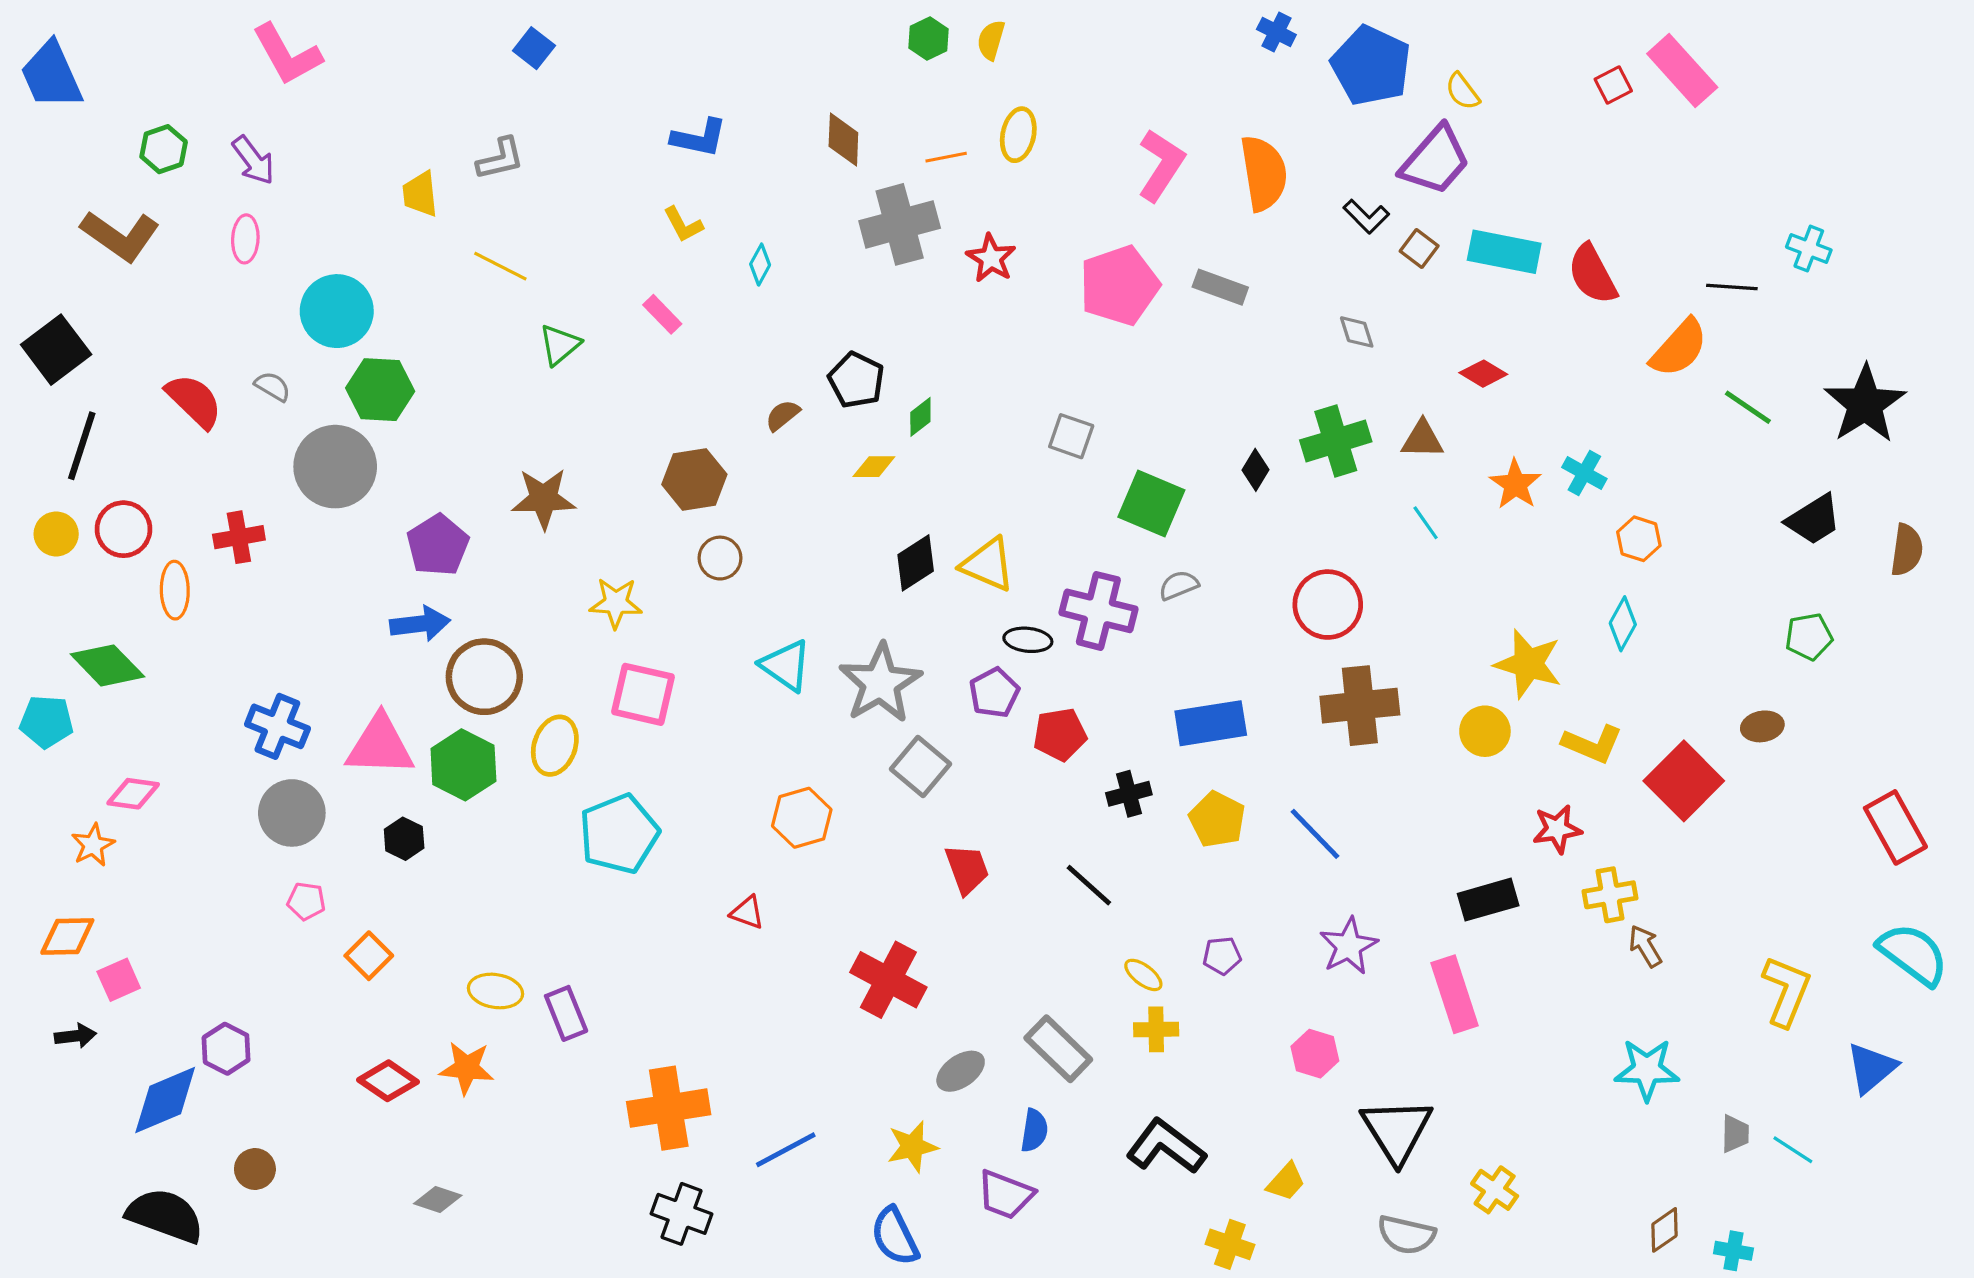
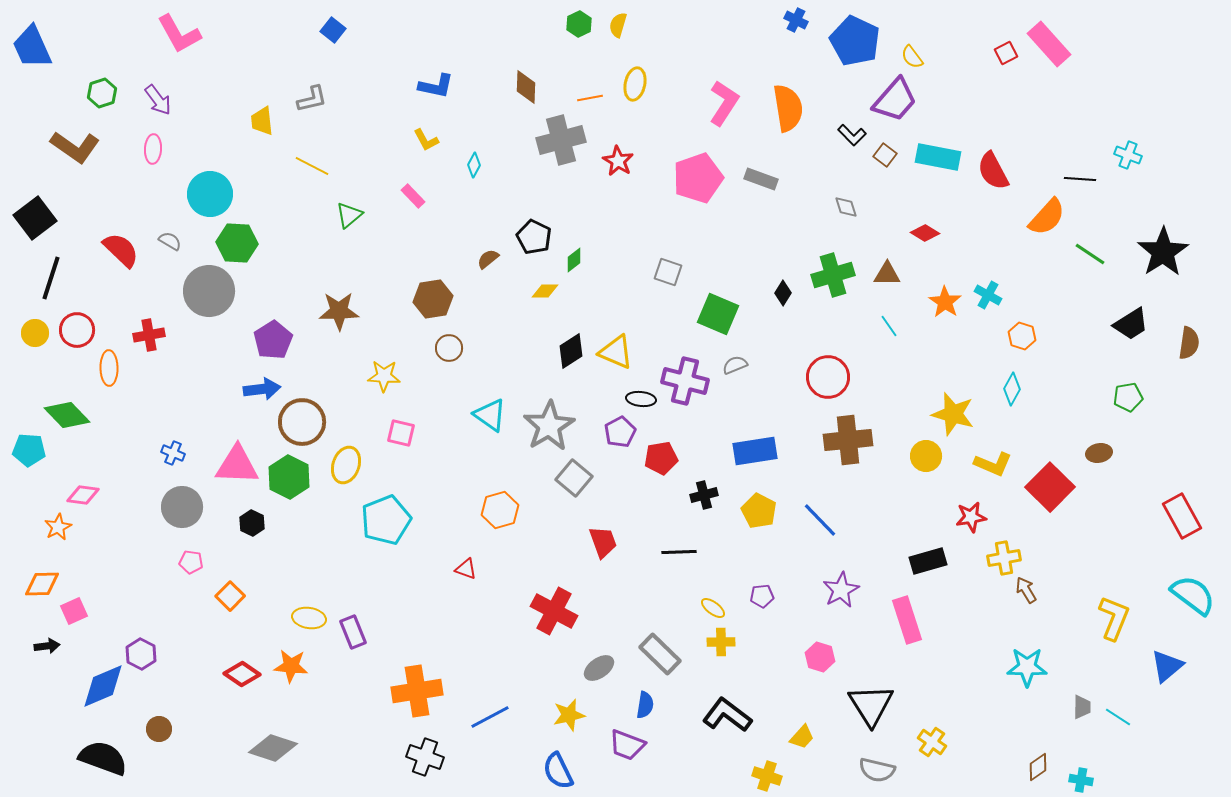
pink square: (643, 694) -> (401, 433), size x0.7
blue cross: (277, 726) -> (173, 453), size x0.6
black line: (1089, 885) -> (679, 552), turned -44
gray diamond: (438, 1199) -> (273, 748), size x1.6

